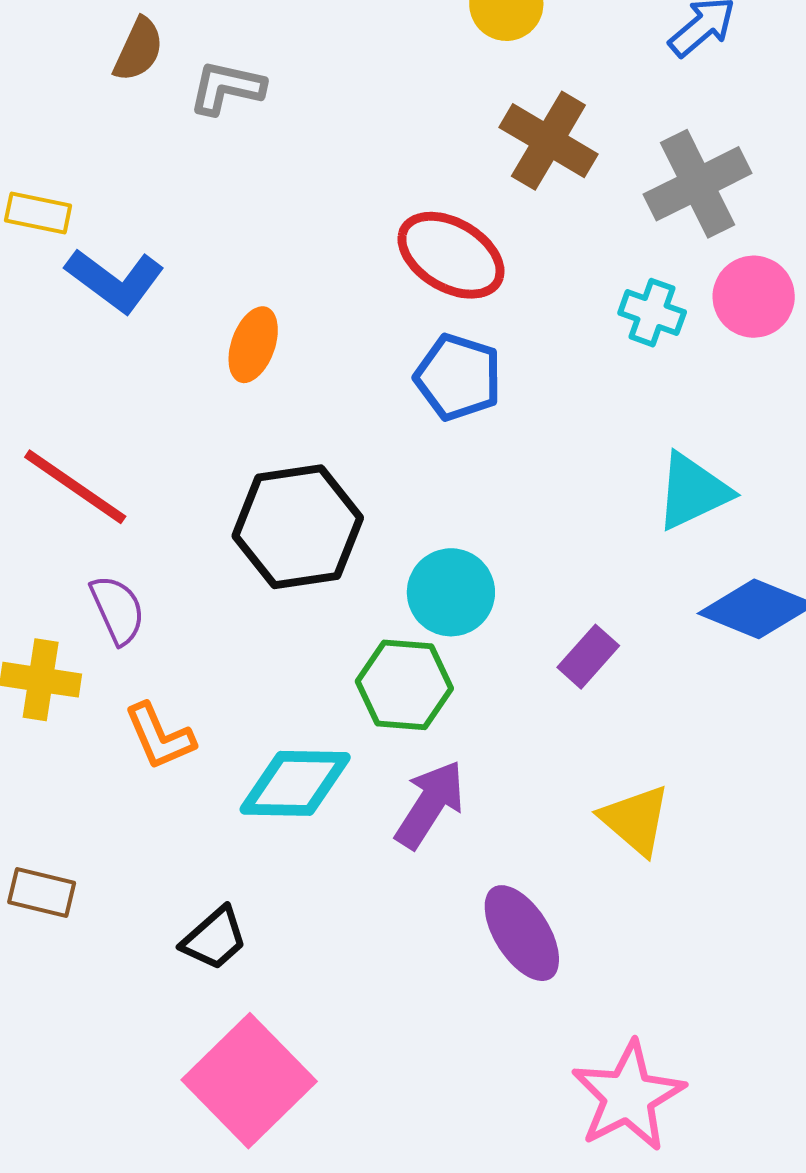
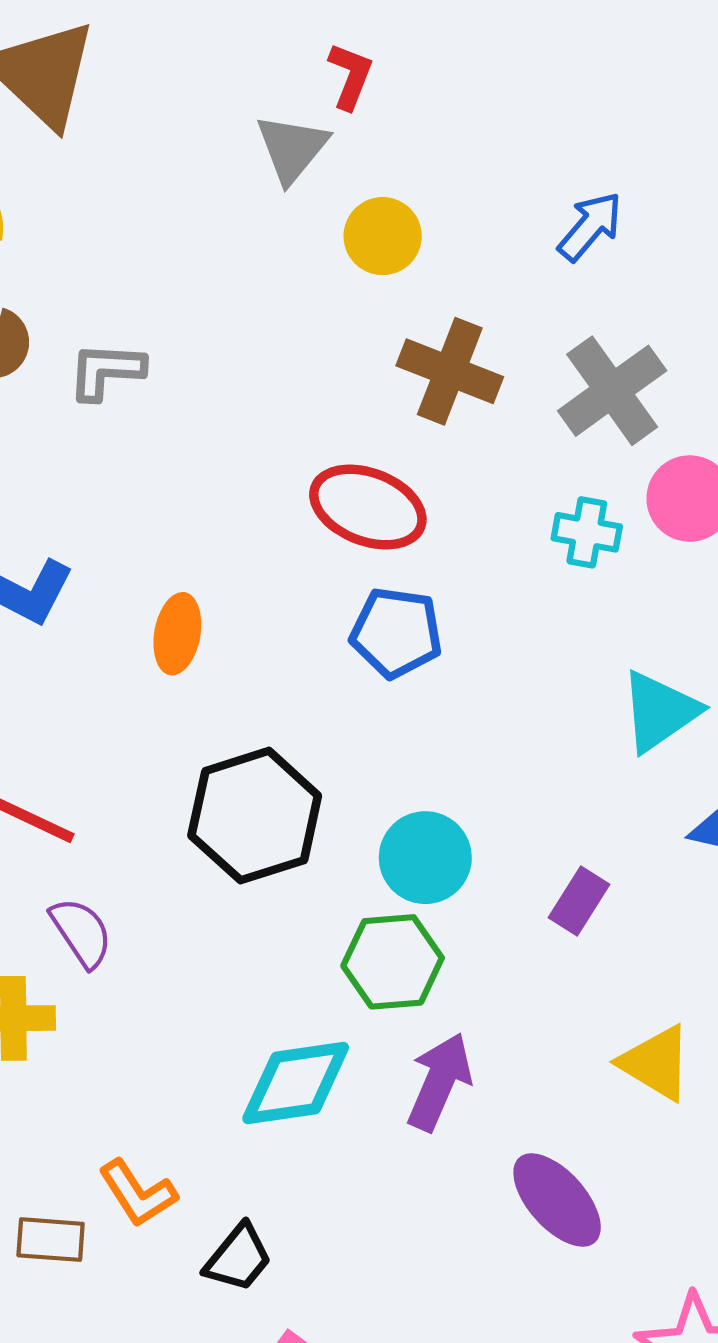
orange L-shape: (159, 736) -> (138, 1193), moved

